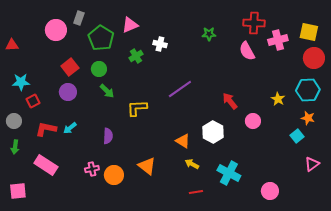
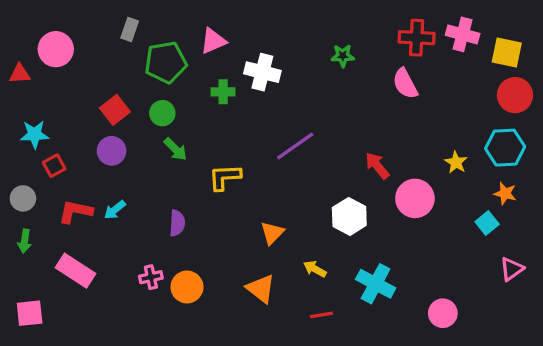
pink circle: (56, 30) -> (56, 49), moved
green pentagon: (101, 38) -> (166, 62), turned 30
pink cross: (278, 40) -> (463, 34), moved, turned 30
white cross: (160, 44) -> (262, 72), size x1.5
green cross: (136, 56) -> (223, 92), turned 32
pink circle: (253, 121) -> (415, 198), size x1.5
orange triangle: (183, 141) -> (272, 233), moved, turned 42
orange triangle: (147, 166) -> (261, 289), moved

